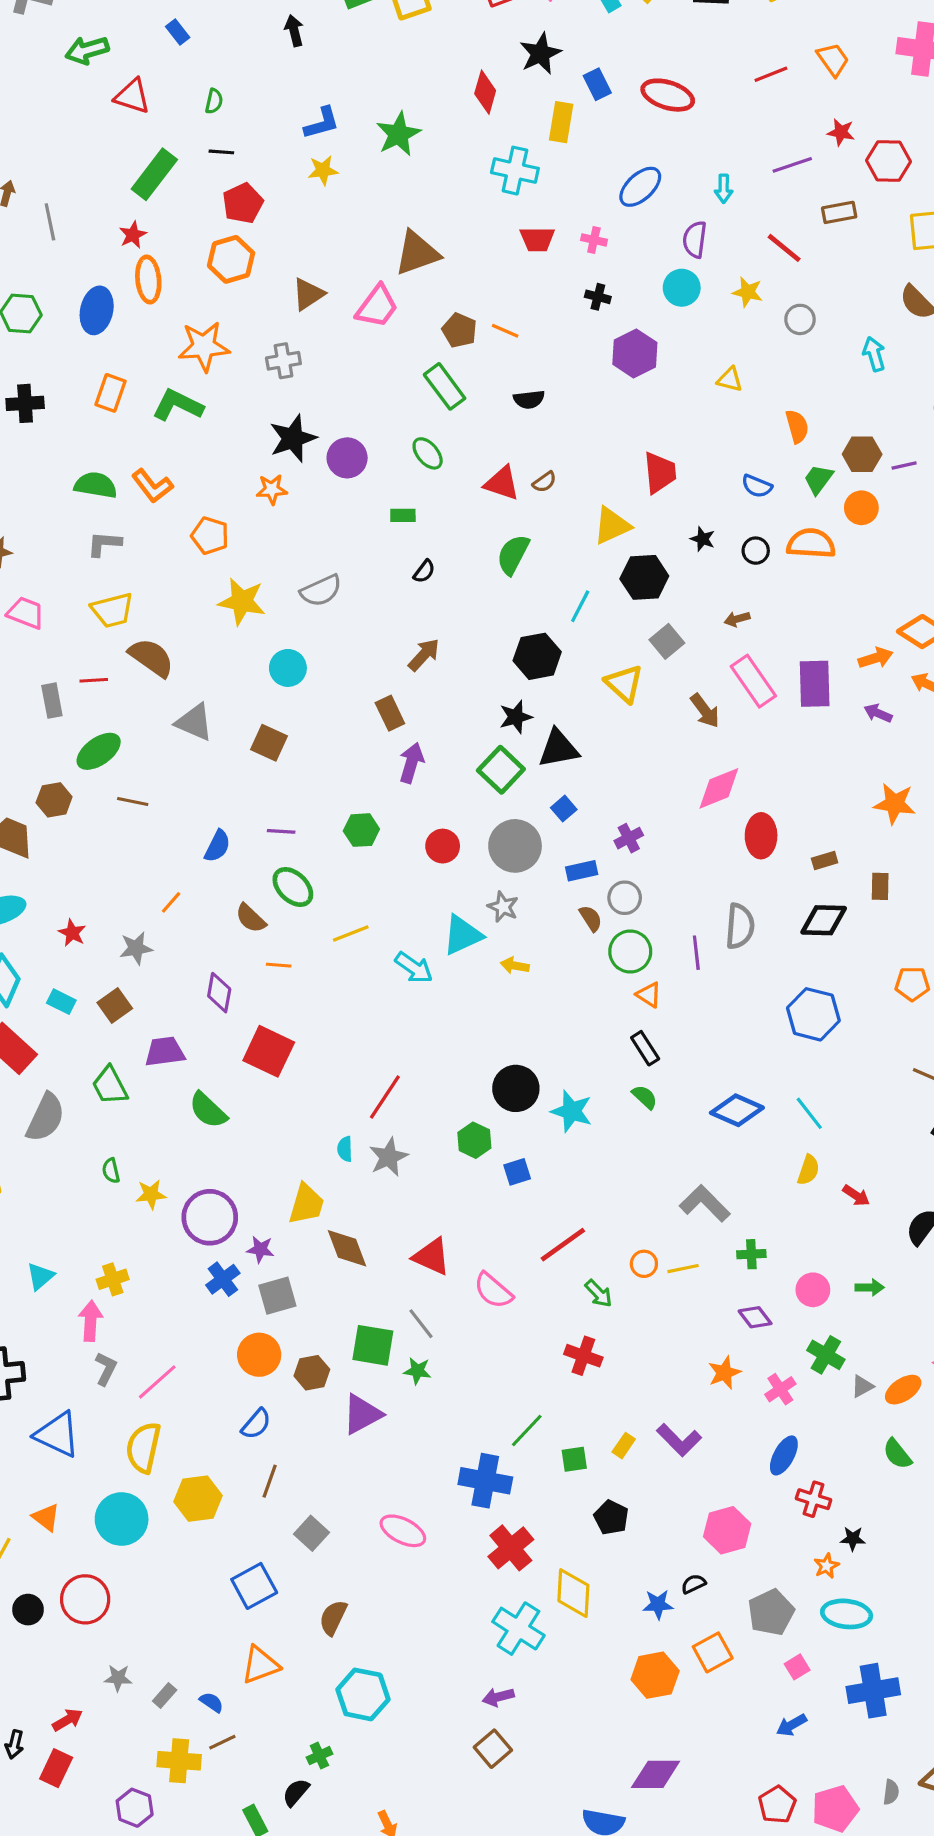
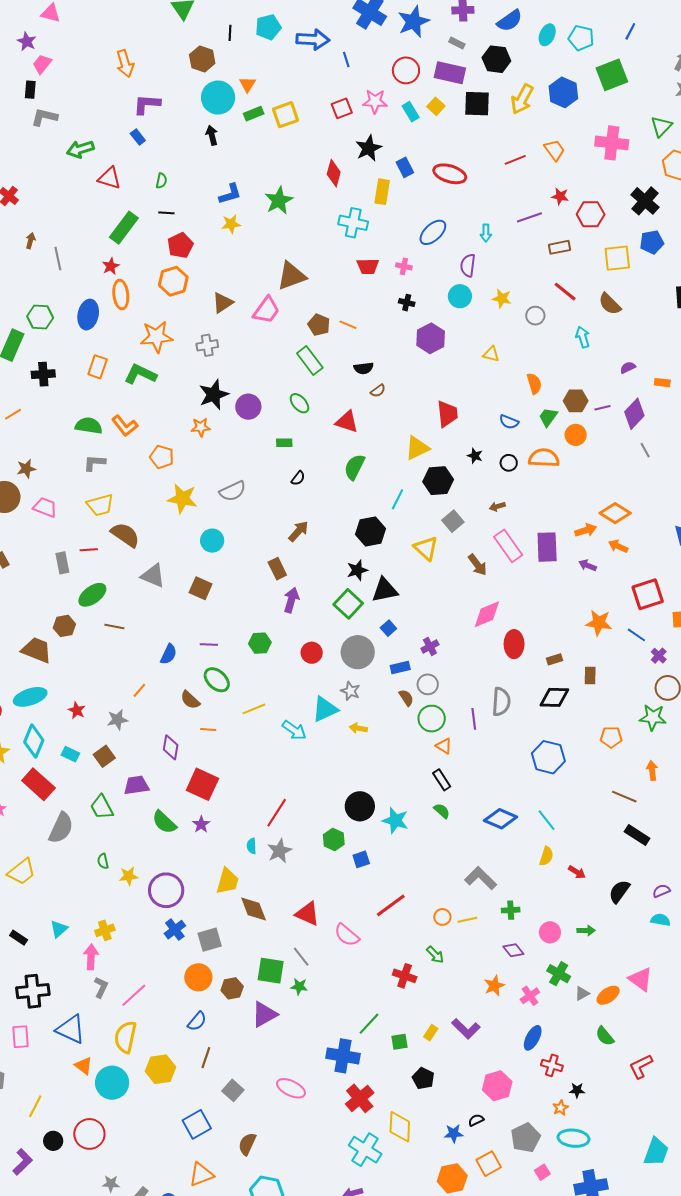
red line: (784, 248) -> (565, 292), moved
brown semicircle: (544, 482) -> (378, 391), moved
purple star: (260, 1249) -> (201, 824), moved, turned 30
green arrow: (599, 1293) -> (435, 955), moved
orange triangle: (46, 1517) -> (84, 1066), moved

